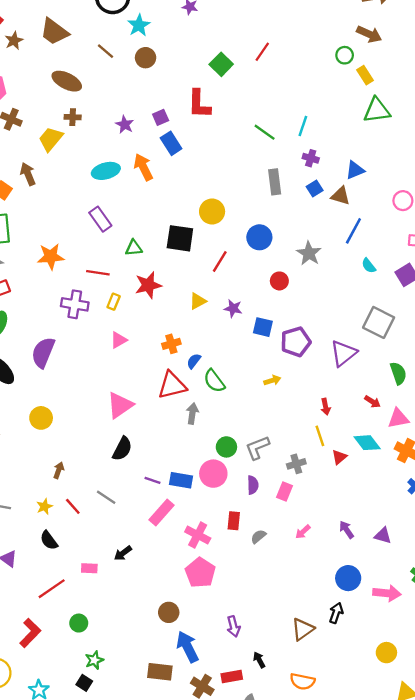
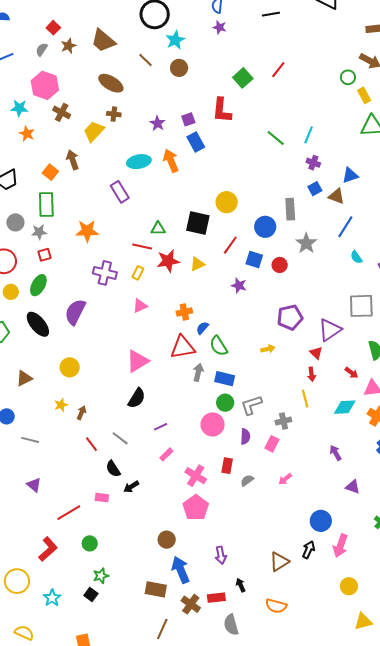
gray rectangle: (275, 182) -> (290, 209), moved
purple rectangle: (100, 219) -> (120, 192), moved
red line: (98, 273) -> (142, 247), moved
yellow triangle: (198, 301) -> (197, 264), moved
gray square: (379, 322) -> (361, 306), turned -32
blue square: (263, 327) -> (254, 260), moved
cyan diamond: (367, 443) -> (345, 407), turned -60
red triangle: (339, 457) -> (316, 353), moved, turned -40
purple line: (153, 480) -> (161, 427), turned -48
blue rectangle: (181, 480) -> (225, 379), moved
yellow star: (44, 507) -> (61, 405), moved
pink rectangle: (161, 512) -> (166, 454), size x0.6
purple arrow: (347, 530) -> (336, 453), moved
black semicircle: (49, 540) -> (113, 469), moved
pink arrow: (387, 593) -> (340, 546), moved, turned 100

